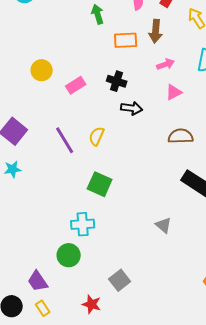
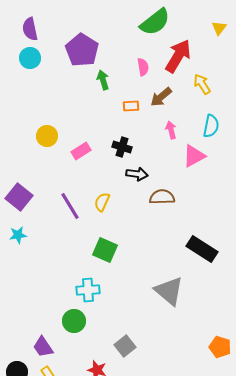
brown arrow: (156, 31) -> (161, 97), turned 45
orange rectangle: (126, 40) -> (131, 106), size x0.7
pink arrow: (166, 64) -> (171, 130), turned -84
pink triangle: (174, 92) -> (194, 156), moved, size x1.4
brown semicircle: (181, 136) -> (162, 197), moved
gray triangle: (164, 225) -> (169, 291), size x1.8

